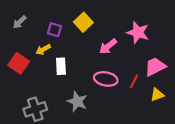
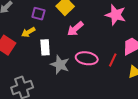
pink arrow: (108, 46) -> (75, 29), moved
gray star: (77, 101) -> (60, 65), moved

